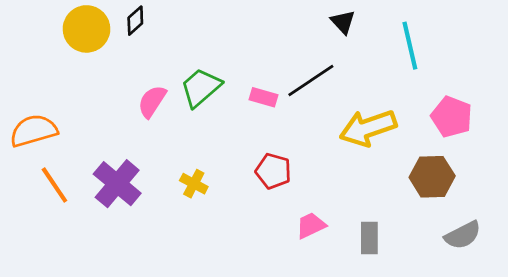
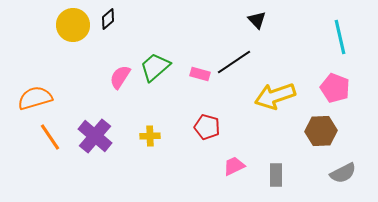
cyan line: (410, 46) -> (340, 37), moved
yellow cross: (194, 184) -> (150, 136), turned -30

